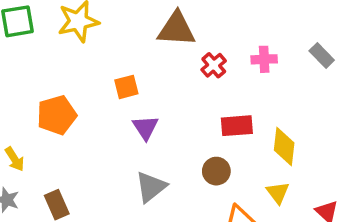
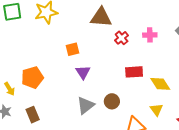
orange pentagon: (57, 115) -> (32, 77), moved
yellow diamond: (284, 146) -> (160, 84), turned -40
brown circle: (216, 171) -> (112, 101), moved

